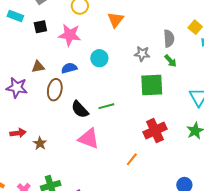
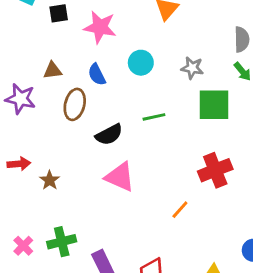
gray star: (142, 54) -> (192, 68), moved
blue semicircle: (69, 68) -> (97, 75), turned -105
green line: (106, 106) -> (154, 117), moved
black semicircle: (80, 109) -> (109, 135), turned -78

